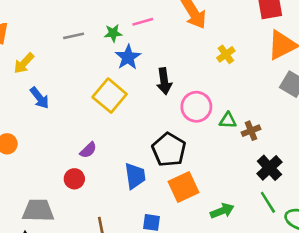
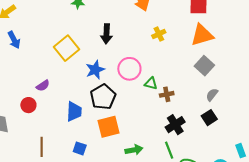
blue star: (128, 57) -> (95, 70), moved
black arrow: (164, 81) -> (106, 34), moved

